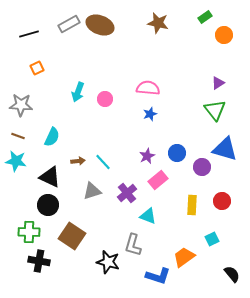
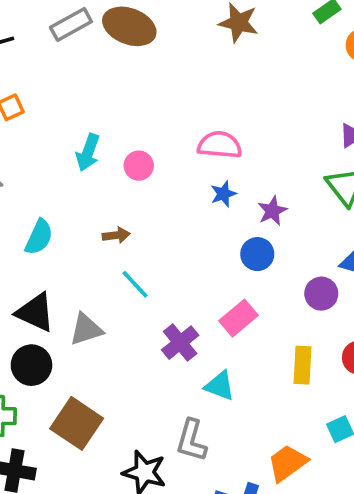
blue circle: (177, 153) -> (257, 254), moved
purple star: (147, 156) -> (272, 211), moved
brown arrow: (78, 161) -> (116, 235), moved
gray triangle: (92, 191) -> (86, 329), moved

